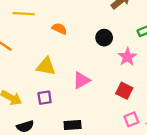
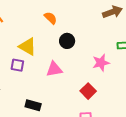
black circle: (104, 38) -> (67, 41), moved
purple square: (45, 98) -> (17, 65), moved

